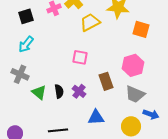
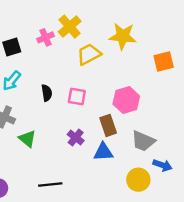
orange square: (141, 29) -> (164, 62), moved, turned -30
pink hexagon: (133, 65) -> (126, 100), moved
black semicircle: (59, 91) -> (47, 93), moved
blue triangle: (96, 117) -> (103, 152), moved

